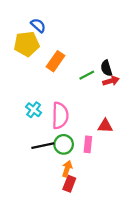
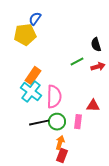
blue semicircle: (38, 25) -> (35, 19), turned -96
orange rectangle: (56, 61) -> (33, 76), moved
black semicircle: (106, 68) -> (96, 45), moved
cyan cross: (34, 110) -> (31, 92), size x1.5

